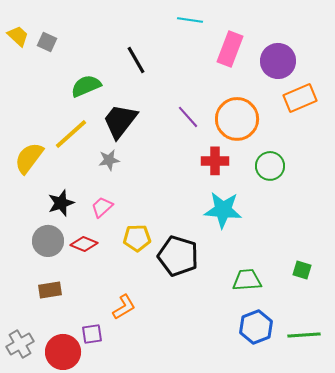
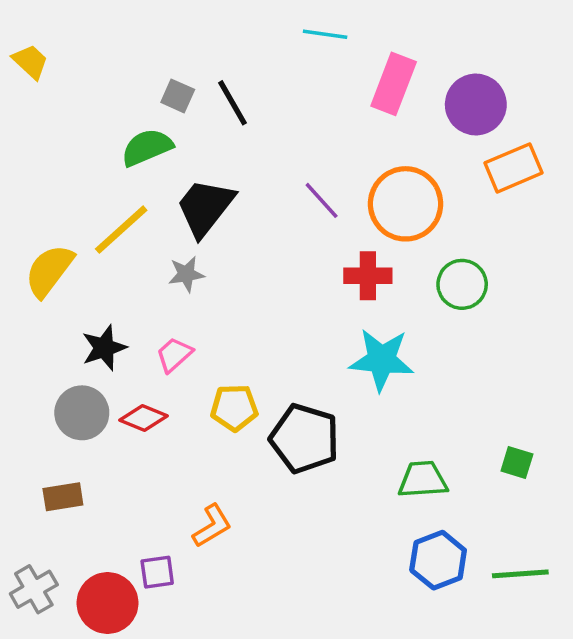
gray square: (47, 42) -> (178, 96), moved
brown rectangle: (50, 290) -> (63, 497), moved

